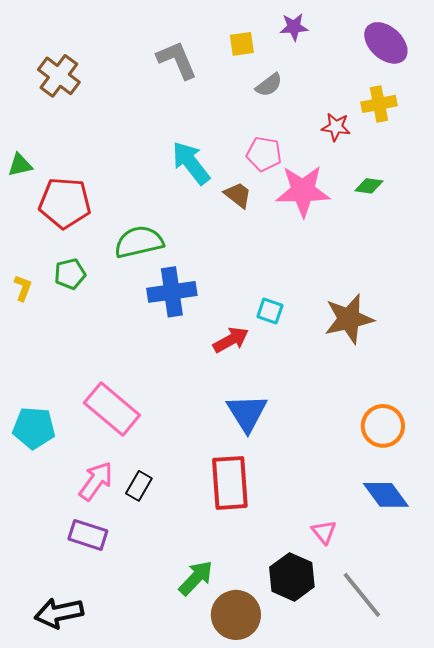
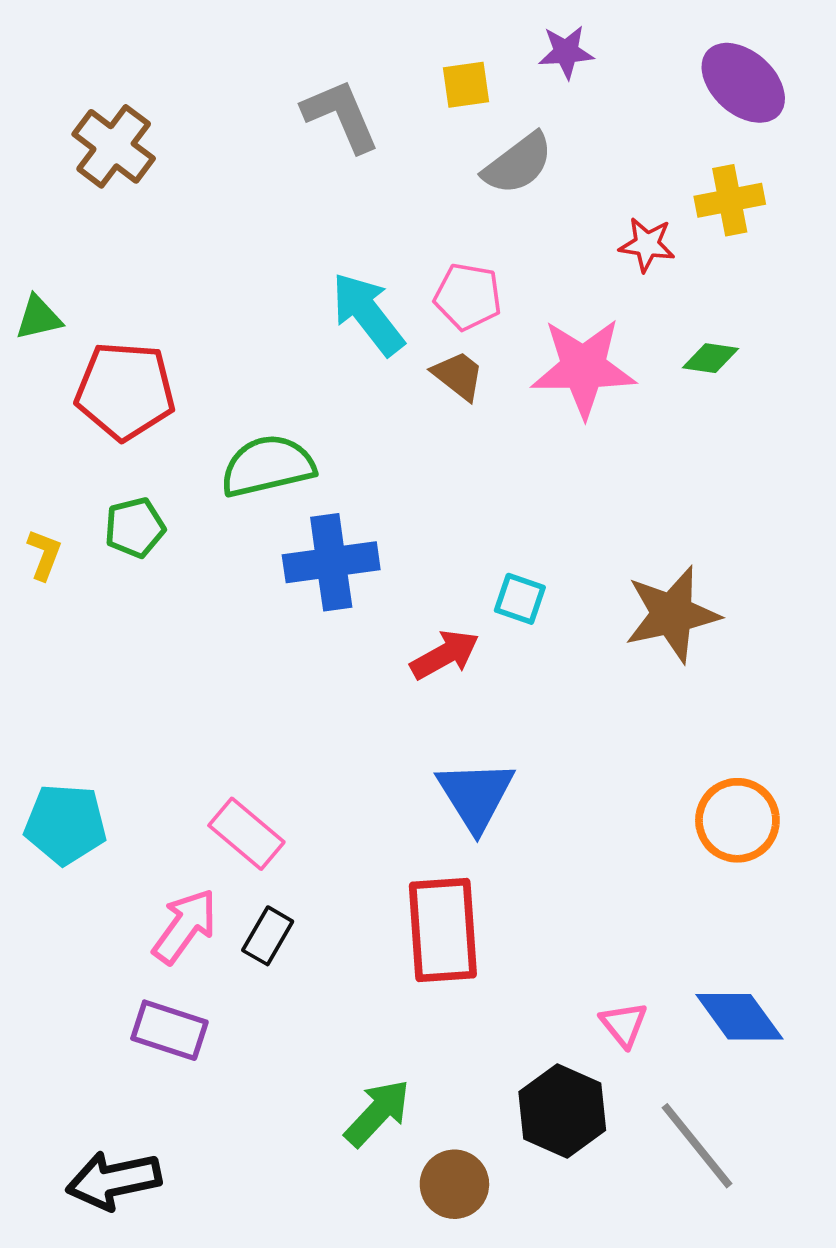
gray semicircle: (269, 85) -> (518, 164), size x1.4
pink pentagon: (264, 154) -> (468, 297), moved
pink rectangle: (112, 409) -> (246, 834), moved, size x0.7
blue diamond: (386, 495) -> (739, 1017), moved
brown circle: (236, 615) -> (454, 1184), size x0.7

